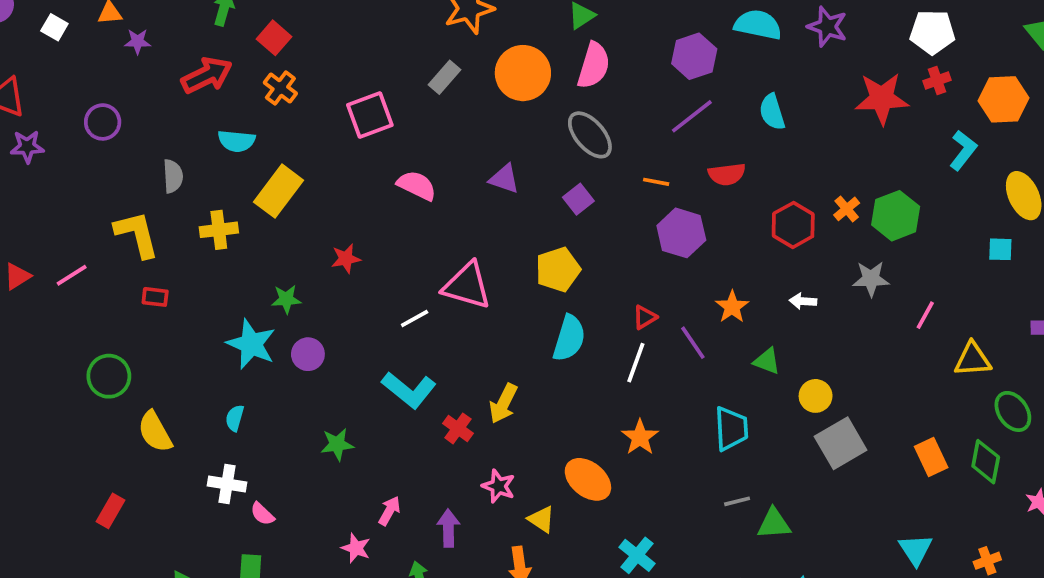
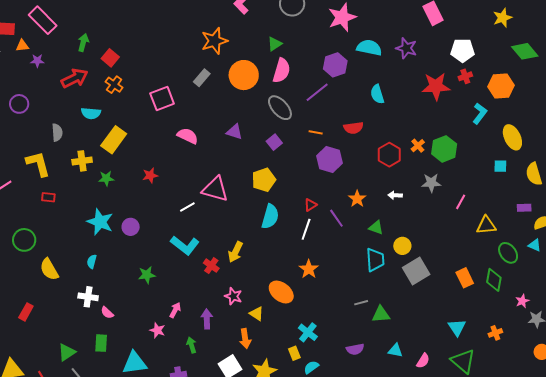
purple line: (692, 116) -> (317, 92), moved
green star: (286, 299) -> (106, 178), moved
cyan trapezoid: (731, 429) -> (375, 260), moved

